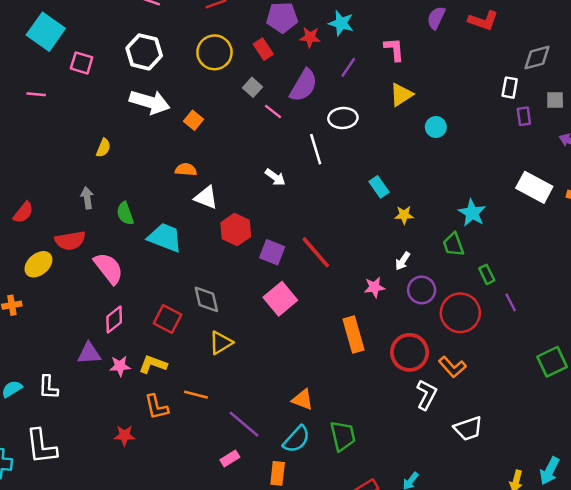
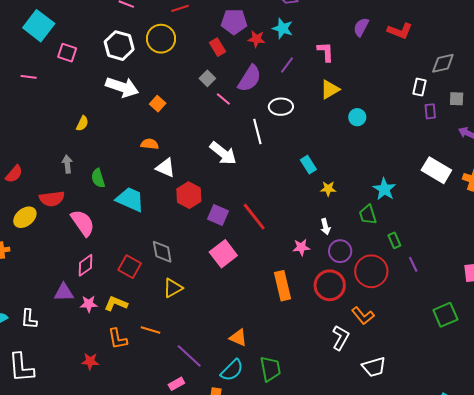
yellow circle: (214, 52) -> (161, 39), moved
white arrow: (275, 177) -> (223, 153), size x1.6
white arrow: (403, 261) -> (325, 227), turned -49
red circle: (409, 352) -> (330, 285), moved

